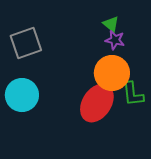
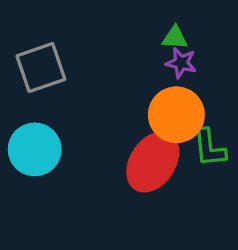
green triangle: (111, 24) -> (175, 38), turned -36

